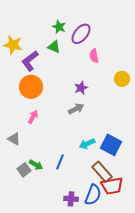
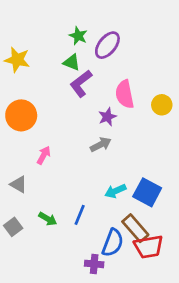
pink semicircle: (94, 56) -> (125, 94), moved, size x1.5
purple L-shape: (30, 61) -> (81, 84), moved
orange circle: (31, 87) -> (21, 115), moved
gray square: (24, 170) -> (13, 227), moved
blue semicircle: (93, 195) -> (113, 243), moved

